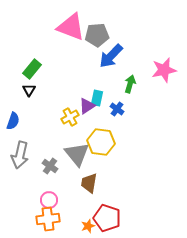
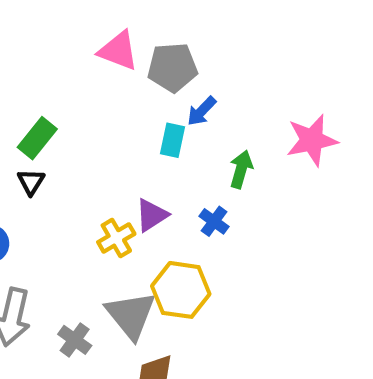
pink triangle: (71, 27) -> (118, 51), size x0.7
blue arrow: (111, 56) -> (202, 111), size x0.6
cyan rectangle: (97, 98) -> (172, 140), moved

